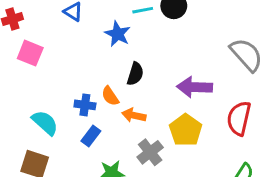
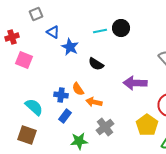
blue star: (118, 34) -> (70, 47), moved
black semicircle: (135, 74) -> (96, 64), moved, turned 105
yellow pentagon: (186, 130) -> (147, 125), moved

